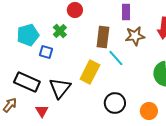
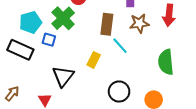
green cross: (60, 31) -> (63, 18), size x1.6
yellow rectangle: (90, 72) -> (94, 60), size x0.7
black rectangle: (27, 82) -> (20, 50), moved

